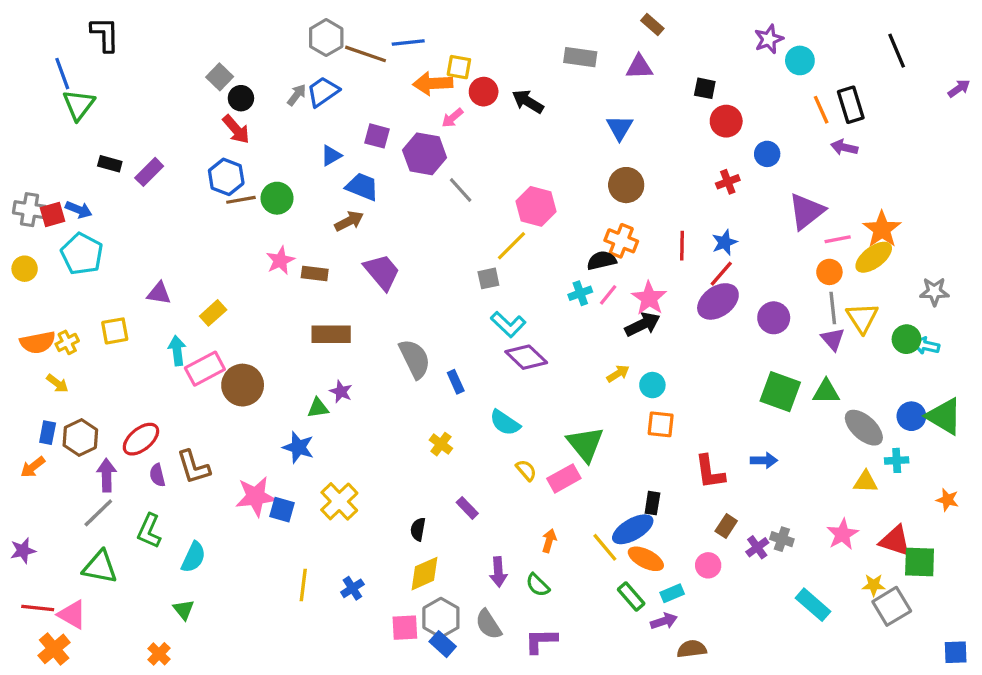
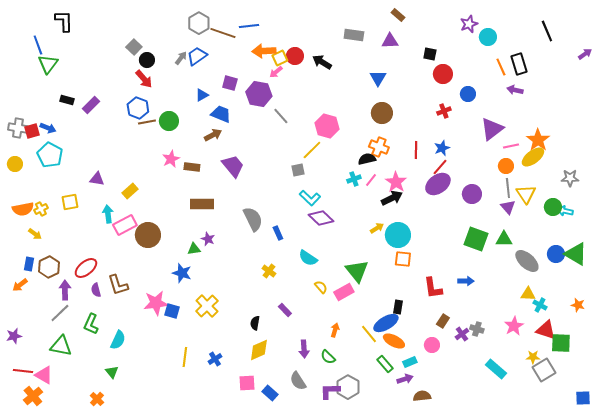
yellow square: (459, 67) -> (280, 58), moved, turned -35
cyan circle: (652, 385) -> (398, 235), size x1.6
cyan cross: (897, 460) -> (540, 305), moved, turned 32
gray hexagon: (441, 618) -> (348, 387), moved

